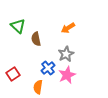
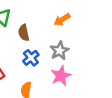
blue cross: (48, 68) -> (31, 58), moved

